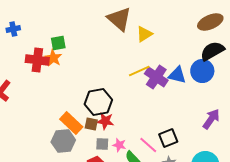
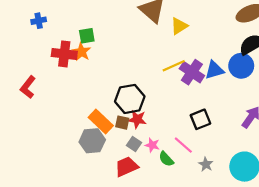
blue triangle: (177, 75) -> (214, 70), turned -30
black square: (168, 138) -> (200, 119), moved
gray square: (102, 144) -> (134, 144), turned 32

